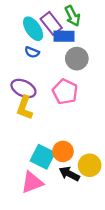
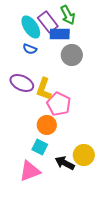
pink pentagon: (65, 92) -> (59, 104), moved
yellow L-shape: (25, 108) -> (44, 89), moved
orange circle: (63, 151) -> (47, 125), moved
cyan square: (43, 157) -> (40, 147), size x0.7

